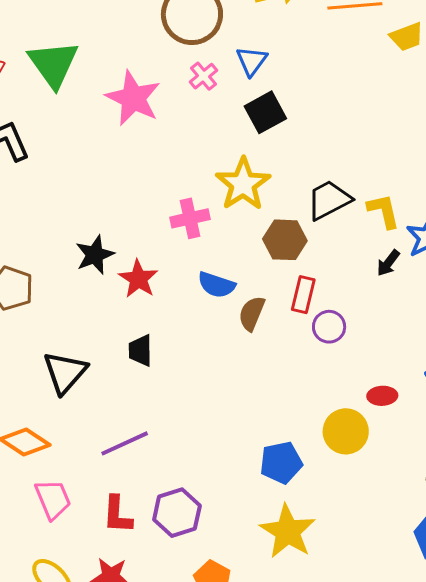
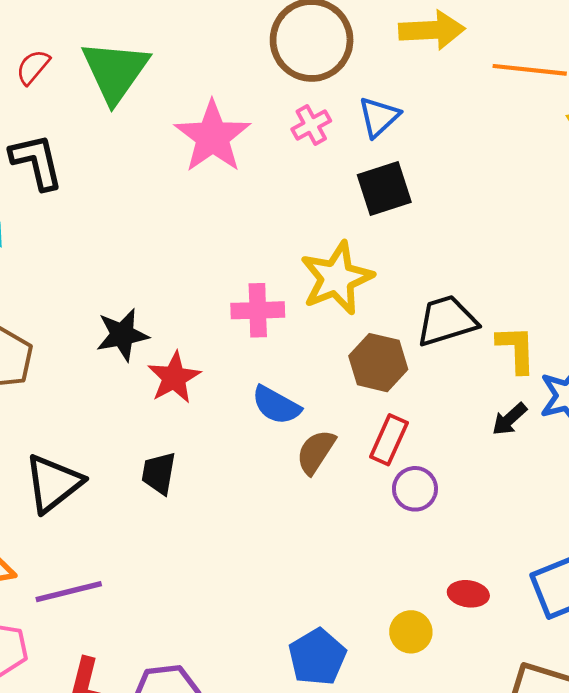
yellow circle: (346, 431) -> (411, 632), size x0.7
purple line: (125, 443) -> (69, 592), moved
blue pentagon: (281, 463) -> (317, 657), turned -30

